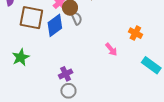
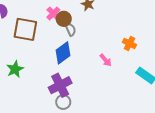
blue diamond: (55, 25) -> (63, 53), moved
purple cross: (66, 74) -> (60, 85), size x1.6

